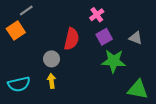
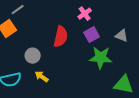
gray circle: (52, 59) -> (33, 56), moved
yellow arrow: (52, 81) -> (42, 77), turned -48

